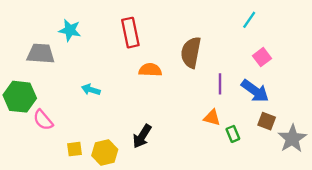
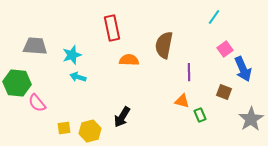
cyan star: (70, 30) -> (72, 55), moved, turned -30
blue arrow: (255, 91) -> (243, 69), moved, turned 30
brown square: (267, 121) -> (224, 92), moved

